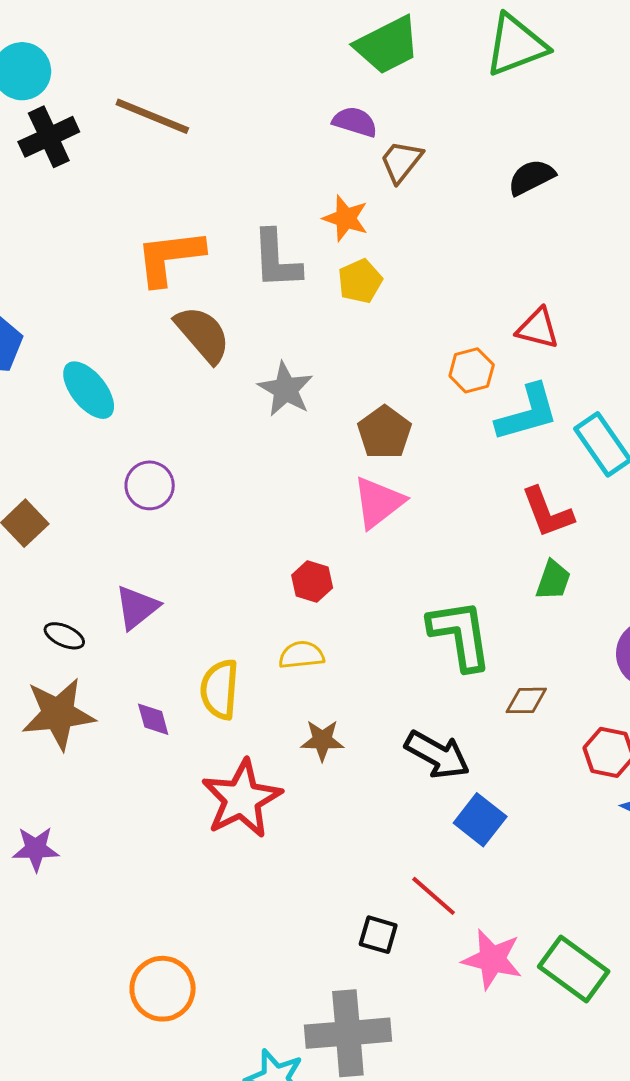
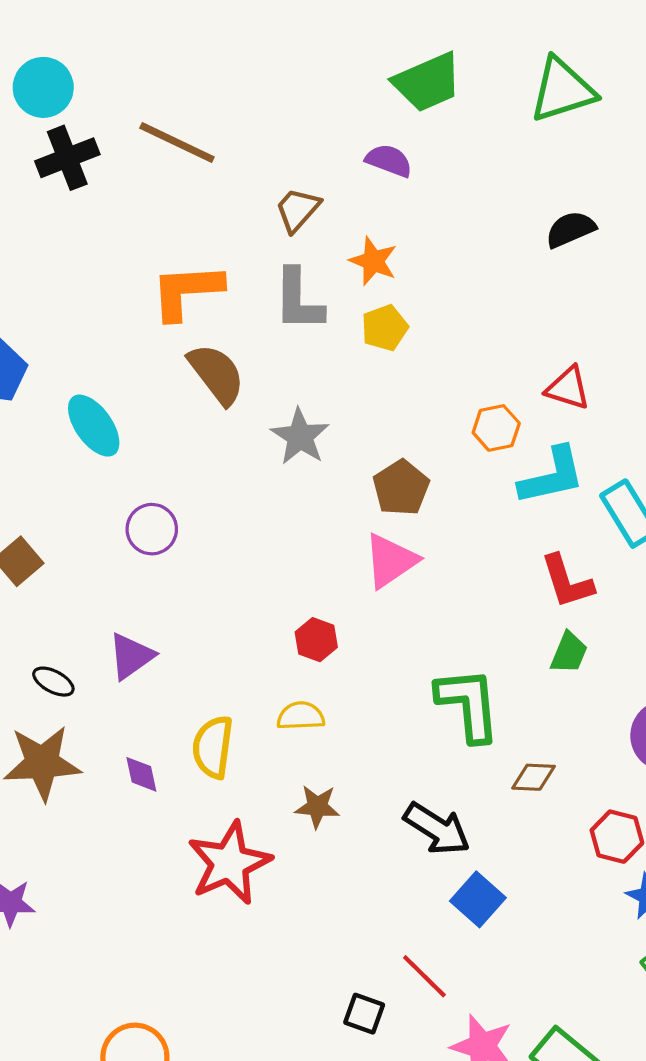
brown trapezoid: (401, 161) -> (298, 210), moved

